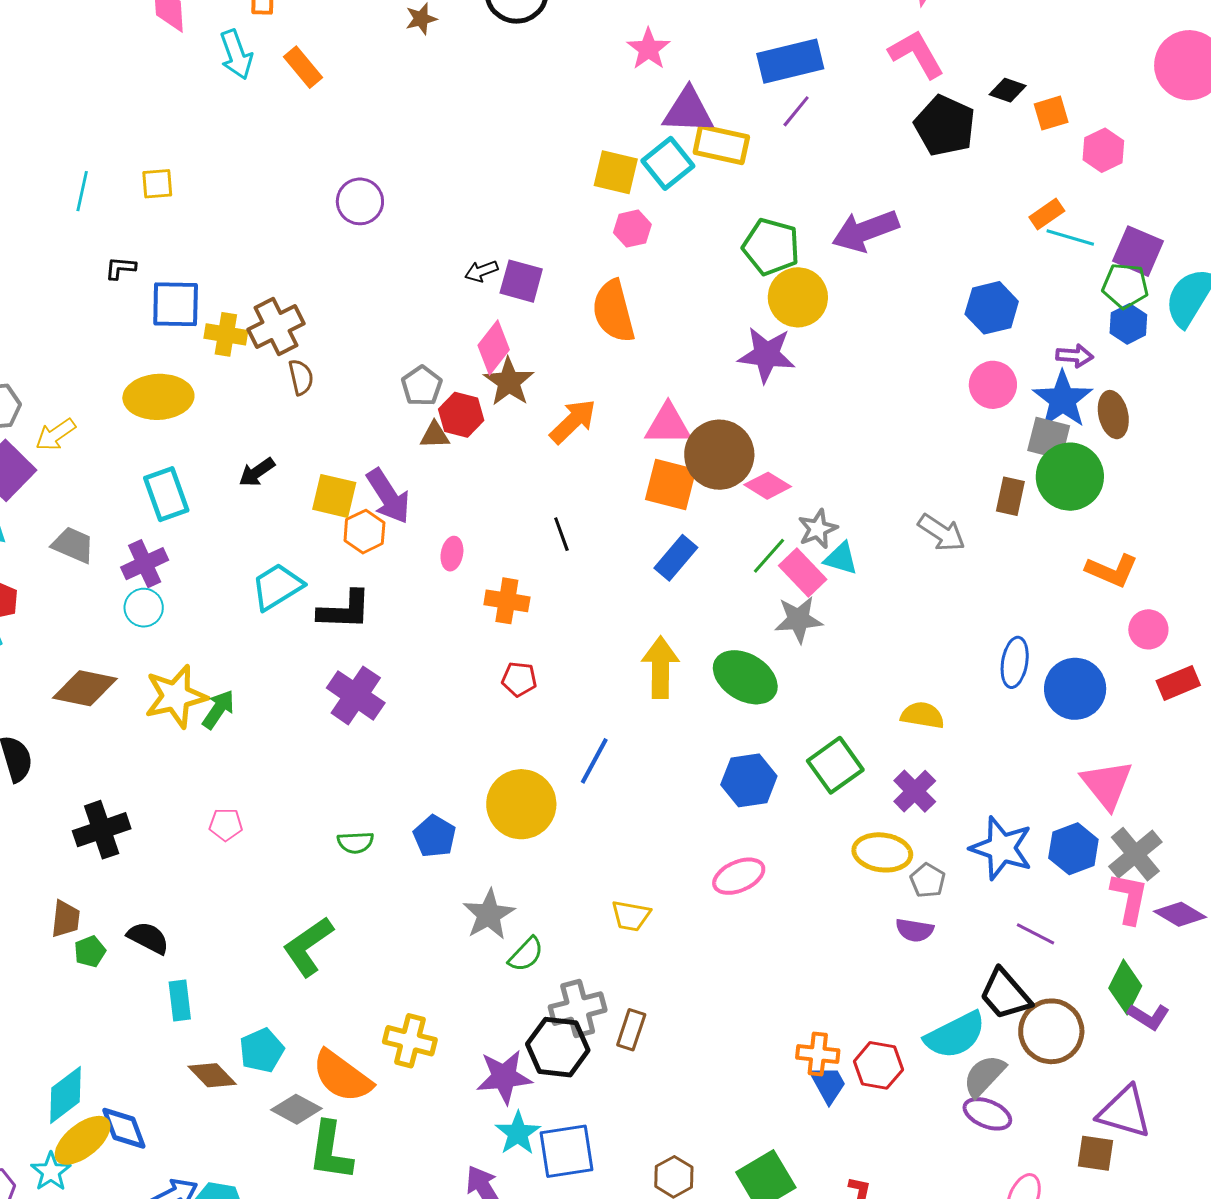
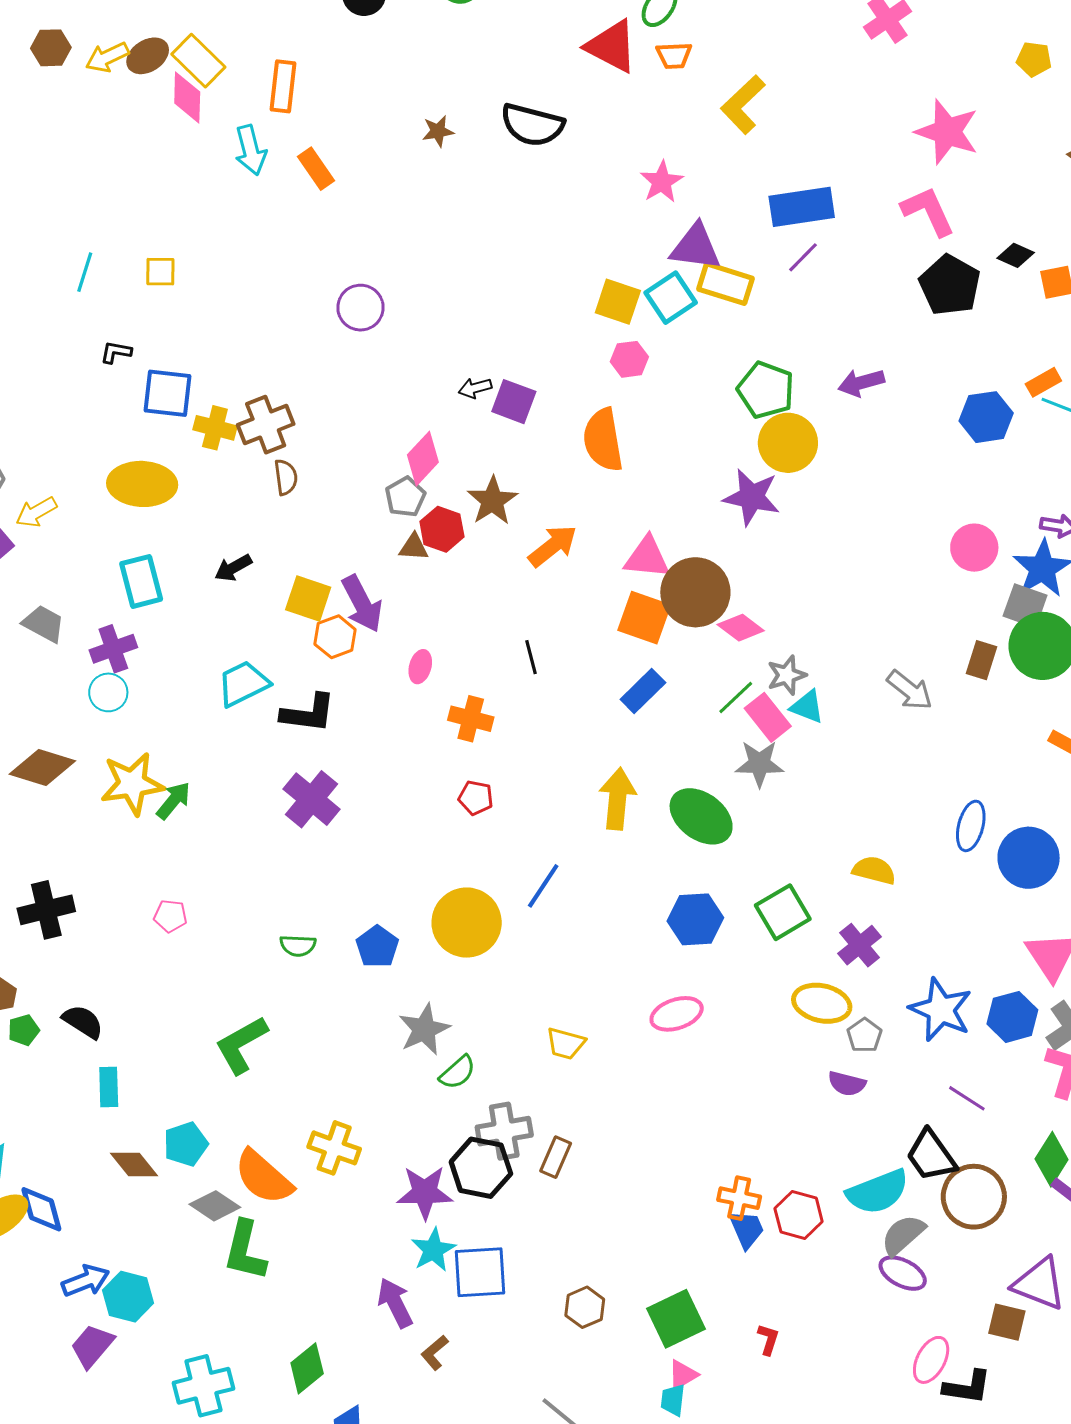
purple arrow: (865, 231) -> (861, 383), size x0.7
blue hexagon: (992, 308) -> (986, 417), moved
pink diamond: (494, 347) -> (423, 459), moved

